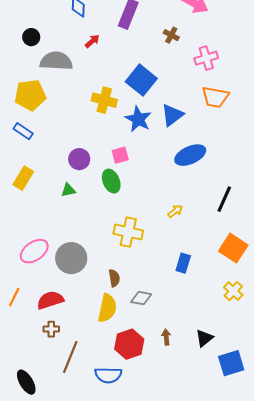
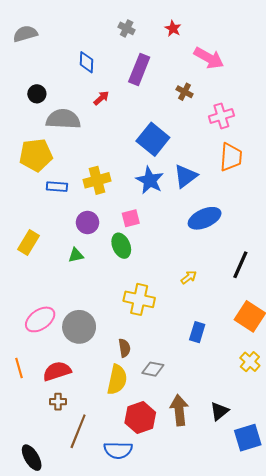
orange trapezoid: (215, 97) -> (231, 157), turned -96
yellow cross: (104, 100) -> (97, 180), moved, turned -30
blue rectangle: (23, 131) -> (57, 187), moved, turned -30
orange line: (14, 297) -> (19, 368), turned -42
brown arrow: (166, 337) -> (179, 410), size x1.8

